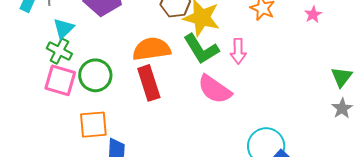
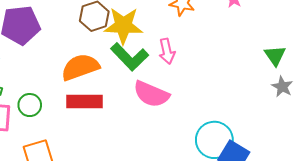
green circle: (95, 75) -> (30, 105), size x0.7
red rectangle: (149, 83) -> (85, 101), turned -60

